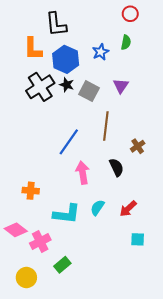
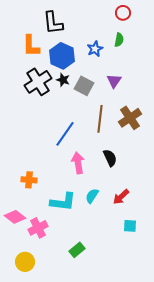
brown cross: (138, 146) -> (130, 118), moved, size x1.6
green rectangle: (62, 265) -> (77, 250), moved

